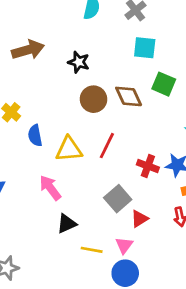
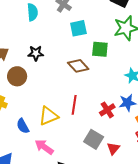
brown circle: (94, 99) -> (17, 76), moved
blue semicircle: (35, 135) -> (23, 126), moved
red cross: (148, 166) -> (107, 110), turned -35

